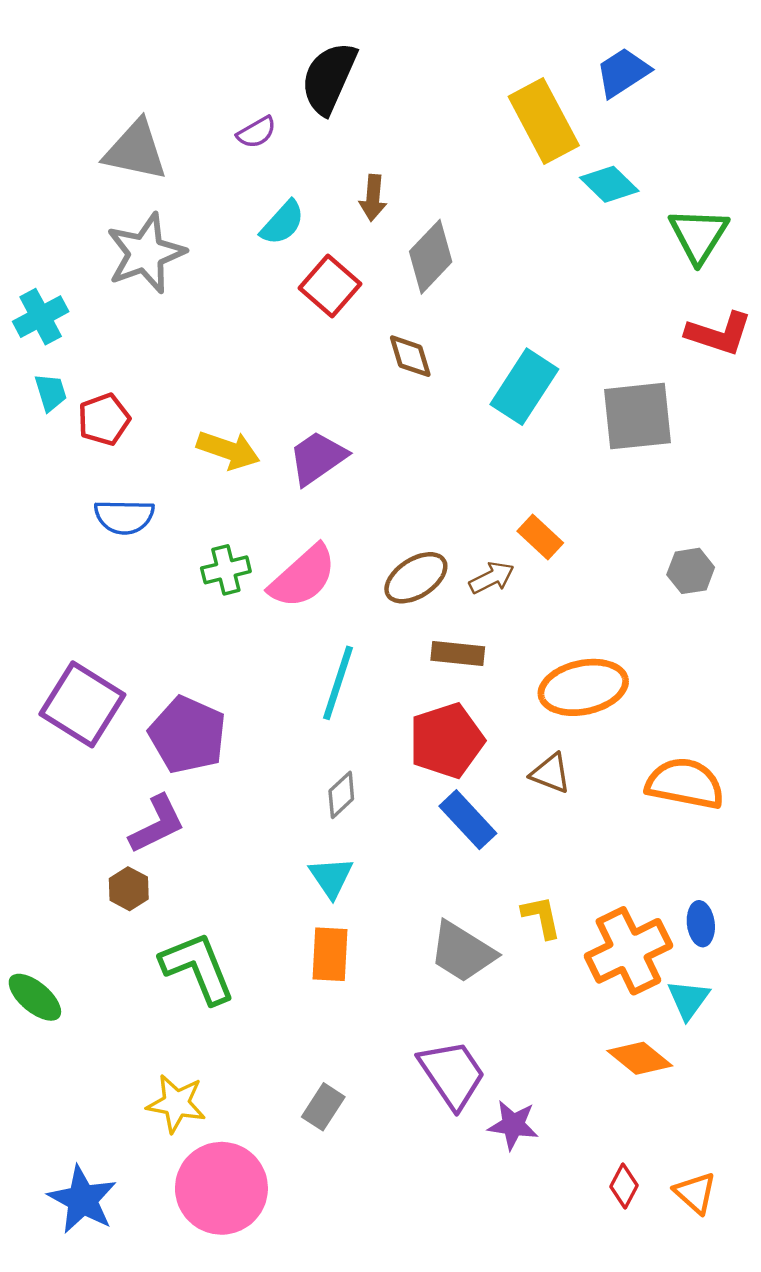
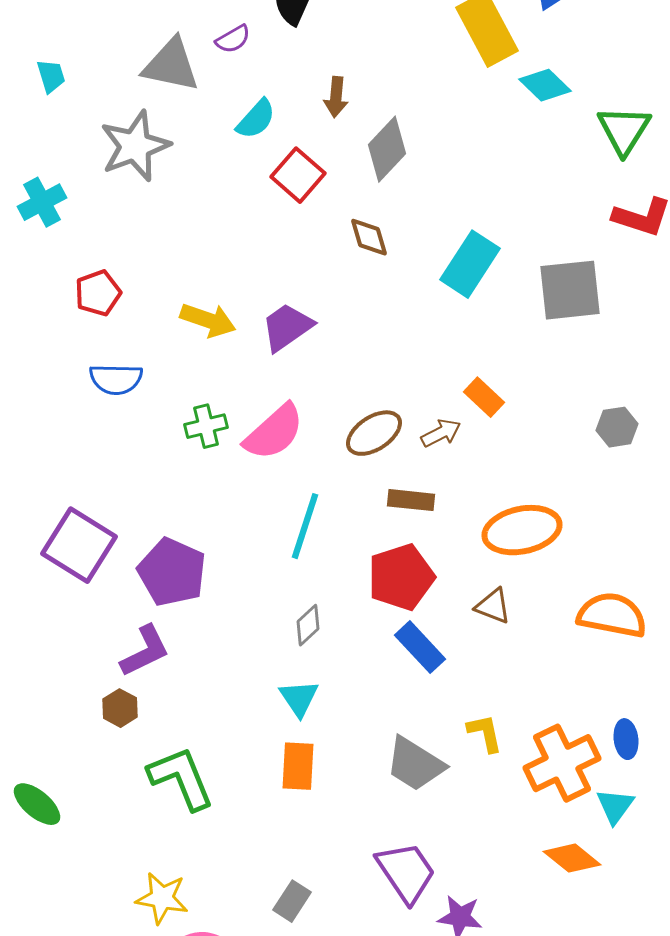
gray triangle: (136, 150) -> (171, 65), moved
cyan trapezoid: (51, 392) -> (51, 76), moved

